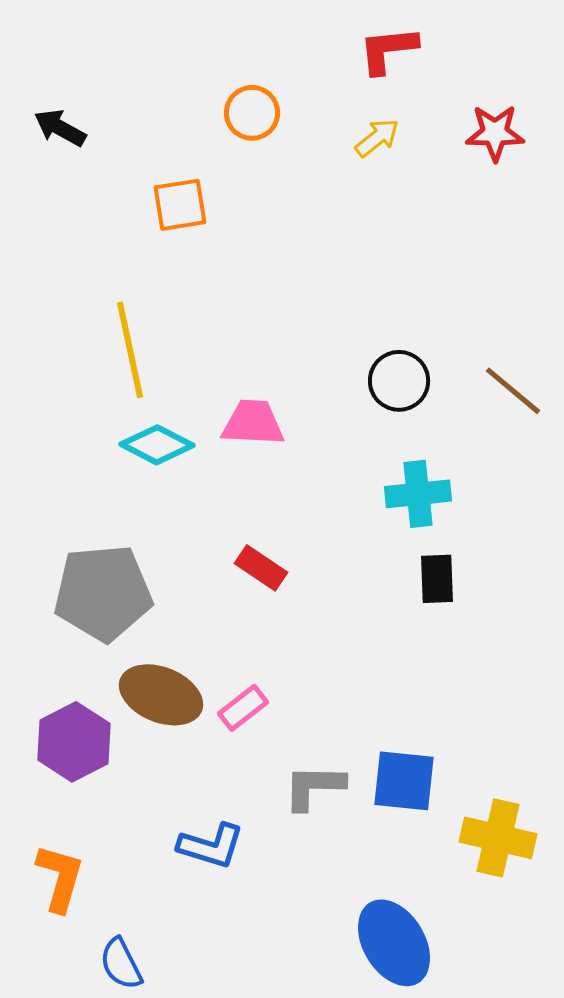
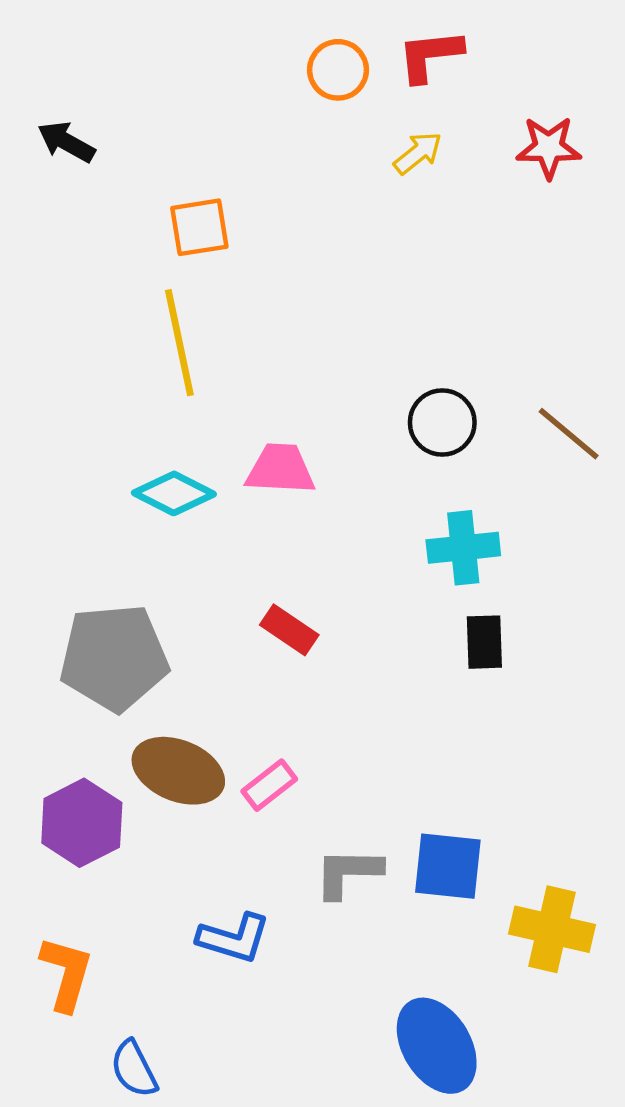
orange circle: (252, 113) -> (338, 70), moved
yellow line: (130, 350) -> (179, 343), moved

